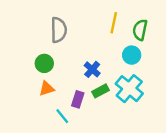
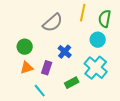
gray semicircle: (59, 30) -> (53, 23), moved, turned 50
green rectangle: (101, 91) -> (72, 83), moved
purple rectangle: (78, 99) -> (47, 68), moved

